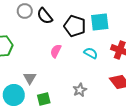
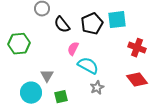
black semicircle: (45, 16) -> (62, 25), moved
black pentagon: (75, 26) -> (92, 24), turned 30
cyan semicircle: (91, 53) -> (88, 66), moved, size x1.5

